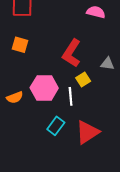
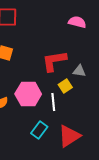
red L-shape: (72, 53) -> (54, 61), turned 48
gray triangle: (107, 64) -> (79, 71), moved

